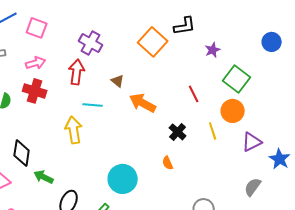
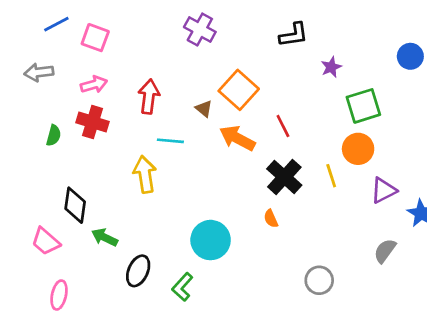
orange square: (153, 42) -> (239, 90), moved
purple cross: (91, 43) -> (200, 29), moved
green square: (237, 79) -> (363, 106), turned 36
red line: (194, 94) -> (283, 126), moved
black cross: (178, 132) -> (284, 177), size x1.5

